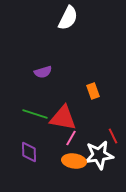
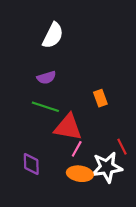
white semicircle: (68, 18) -> (53, 35), moved
green line: (35, 114) -> (45, 107), moved

